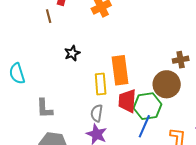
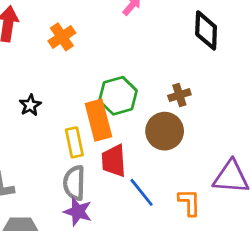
green hexagon: (147, 106) -> (118, 96), moved
gray semicircle: (97, 113) -> (74, 183), size x1.4
blue line: (144, 126) -> (142, 192), turned -55

